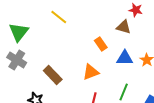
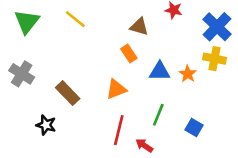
brown triangle: (124, 27) -> (139, 27), moved
green triangle: (19, 32) -> (27, 22), moved

